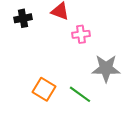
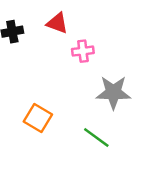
green line: (80, 94) -> (96, 137), moved

